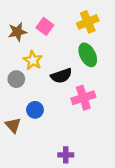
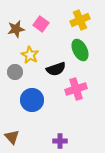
blue circle: (35, 110) -> (32, 100), size x1.5
brown triangle: (13, 125) -> (12, 137), moved

